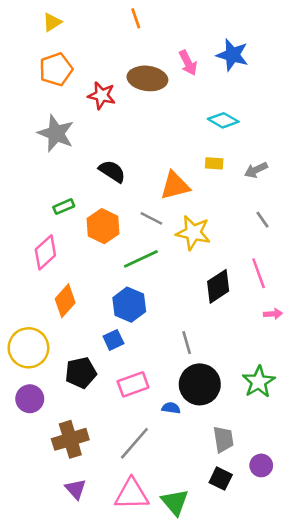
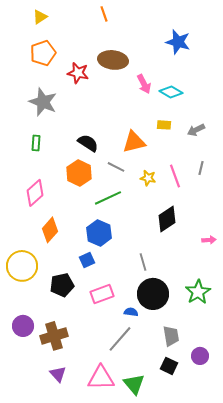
pink arrow: (188, 63) -> (144, 84), moved
black semicircle: (112, 171) -> (88, 143), moved
green rectangle: (64, 207) -> (36, 143), moved, turned -63
gray line: (263, 220) -> (201, 168), turned 48
yellow star: (193, 233) -> (148, 178), size x0.6
pink line: (259, 273) -> (175, 176), moved
purple circle: (30, 399) -> (23, 326), moved
gray line: (134, 443) -> (120, 339), moved

